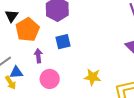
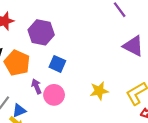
blue square: (63, 42) -> (57, 64), turned -35
pink circle: (50, 79) -> (54, 95), moved

